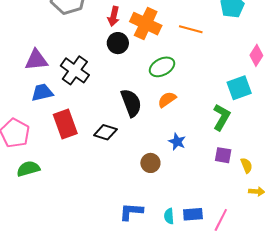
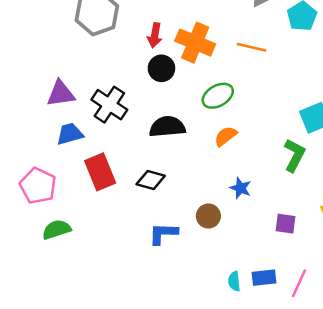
black semicircle: (131, 103) -> (167, 127), moved, turned -72
purple square: (223, 155) -> (285, 224), moved
blue L-shape: (131, 212) -> (163, 234), moved

